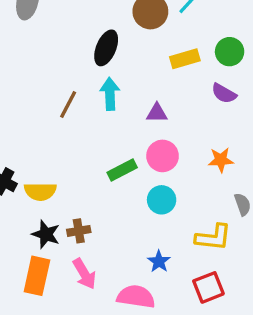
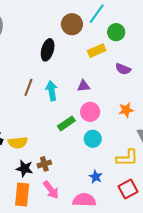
green circle: (230, 52) -> (116, 32), moved
cyan arrow: (110, 94) -> (52, 91), moved

